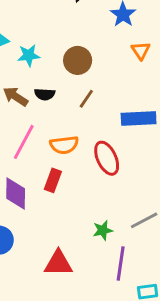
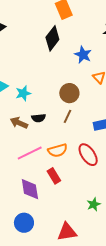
brown circle: (78, 60) -> (69, 93), moved
pink line: (24, 142) -> (30, 153), turned 45
red rectangle: (53, 180) -> (54, 176), turned -42

